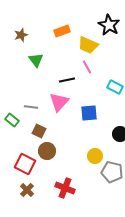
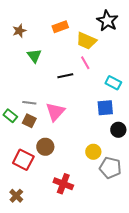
pink triangle: (59, 102) -> (55, 112), moved
blue square: (89, 113) -> (105, 108), moved
brown square: (39, 131) -> (29, 121), moved
brown cross: (27, 190) -> (16, 196), moved

